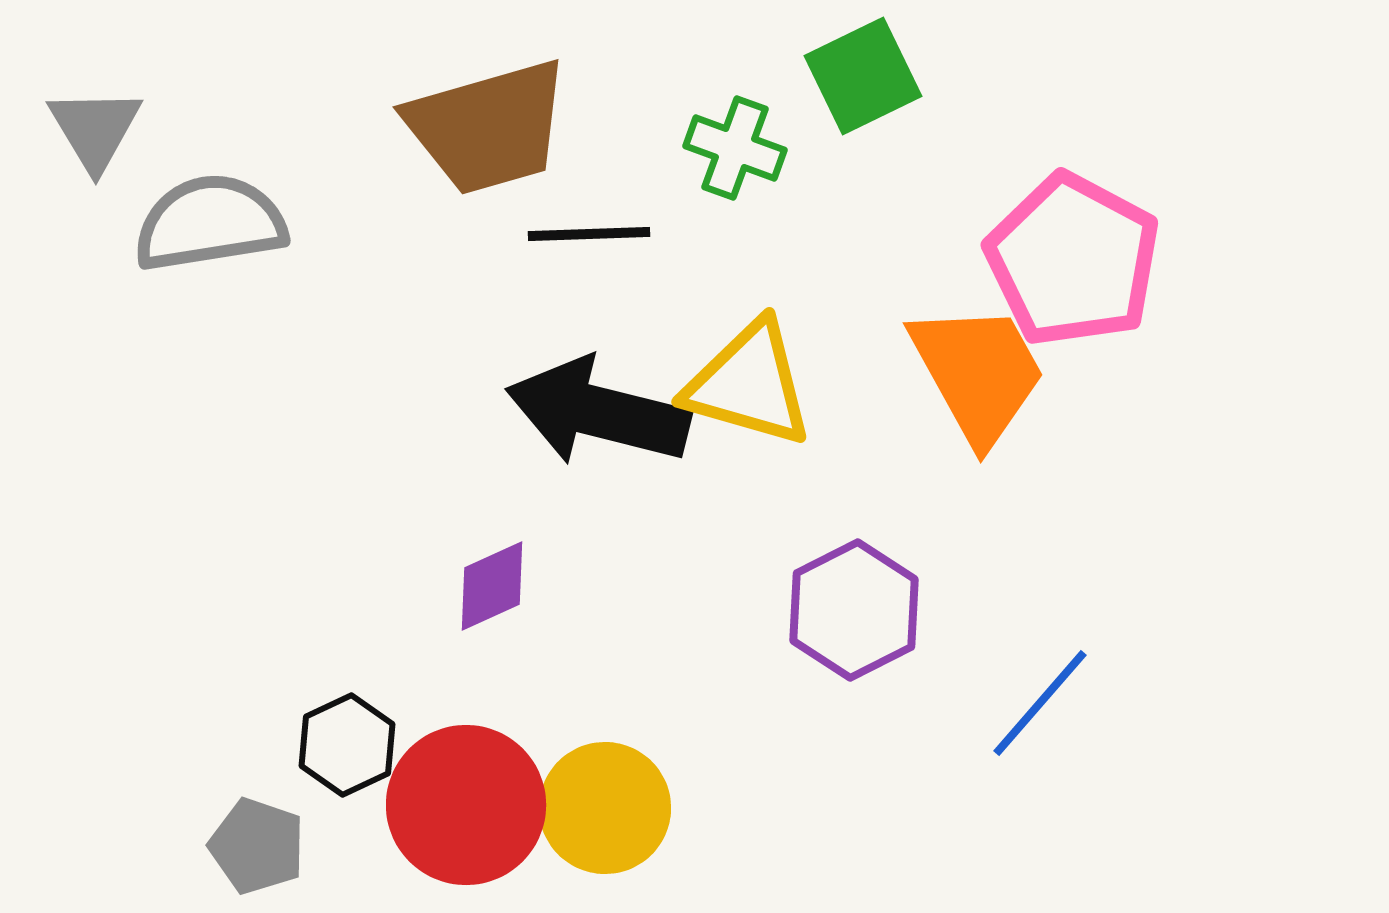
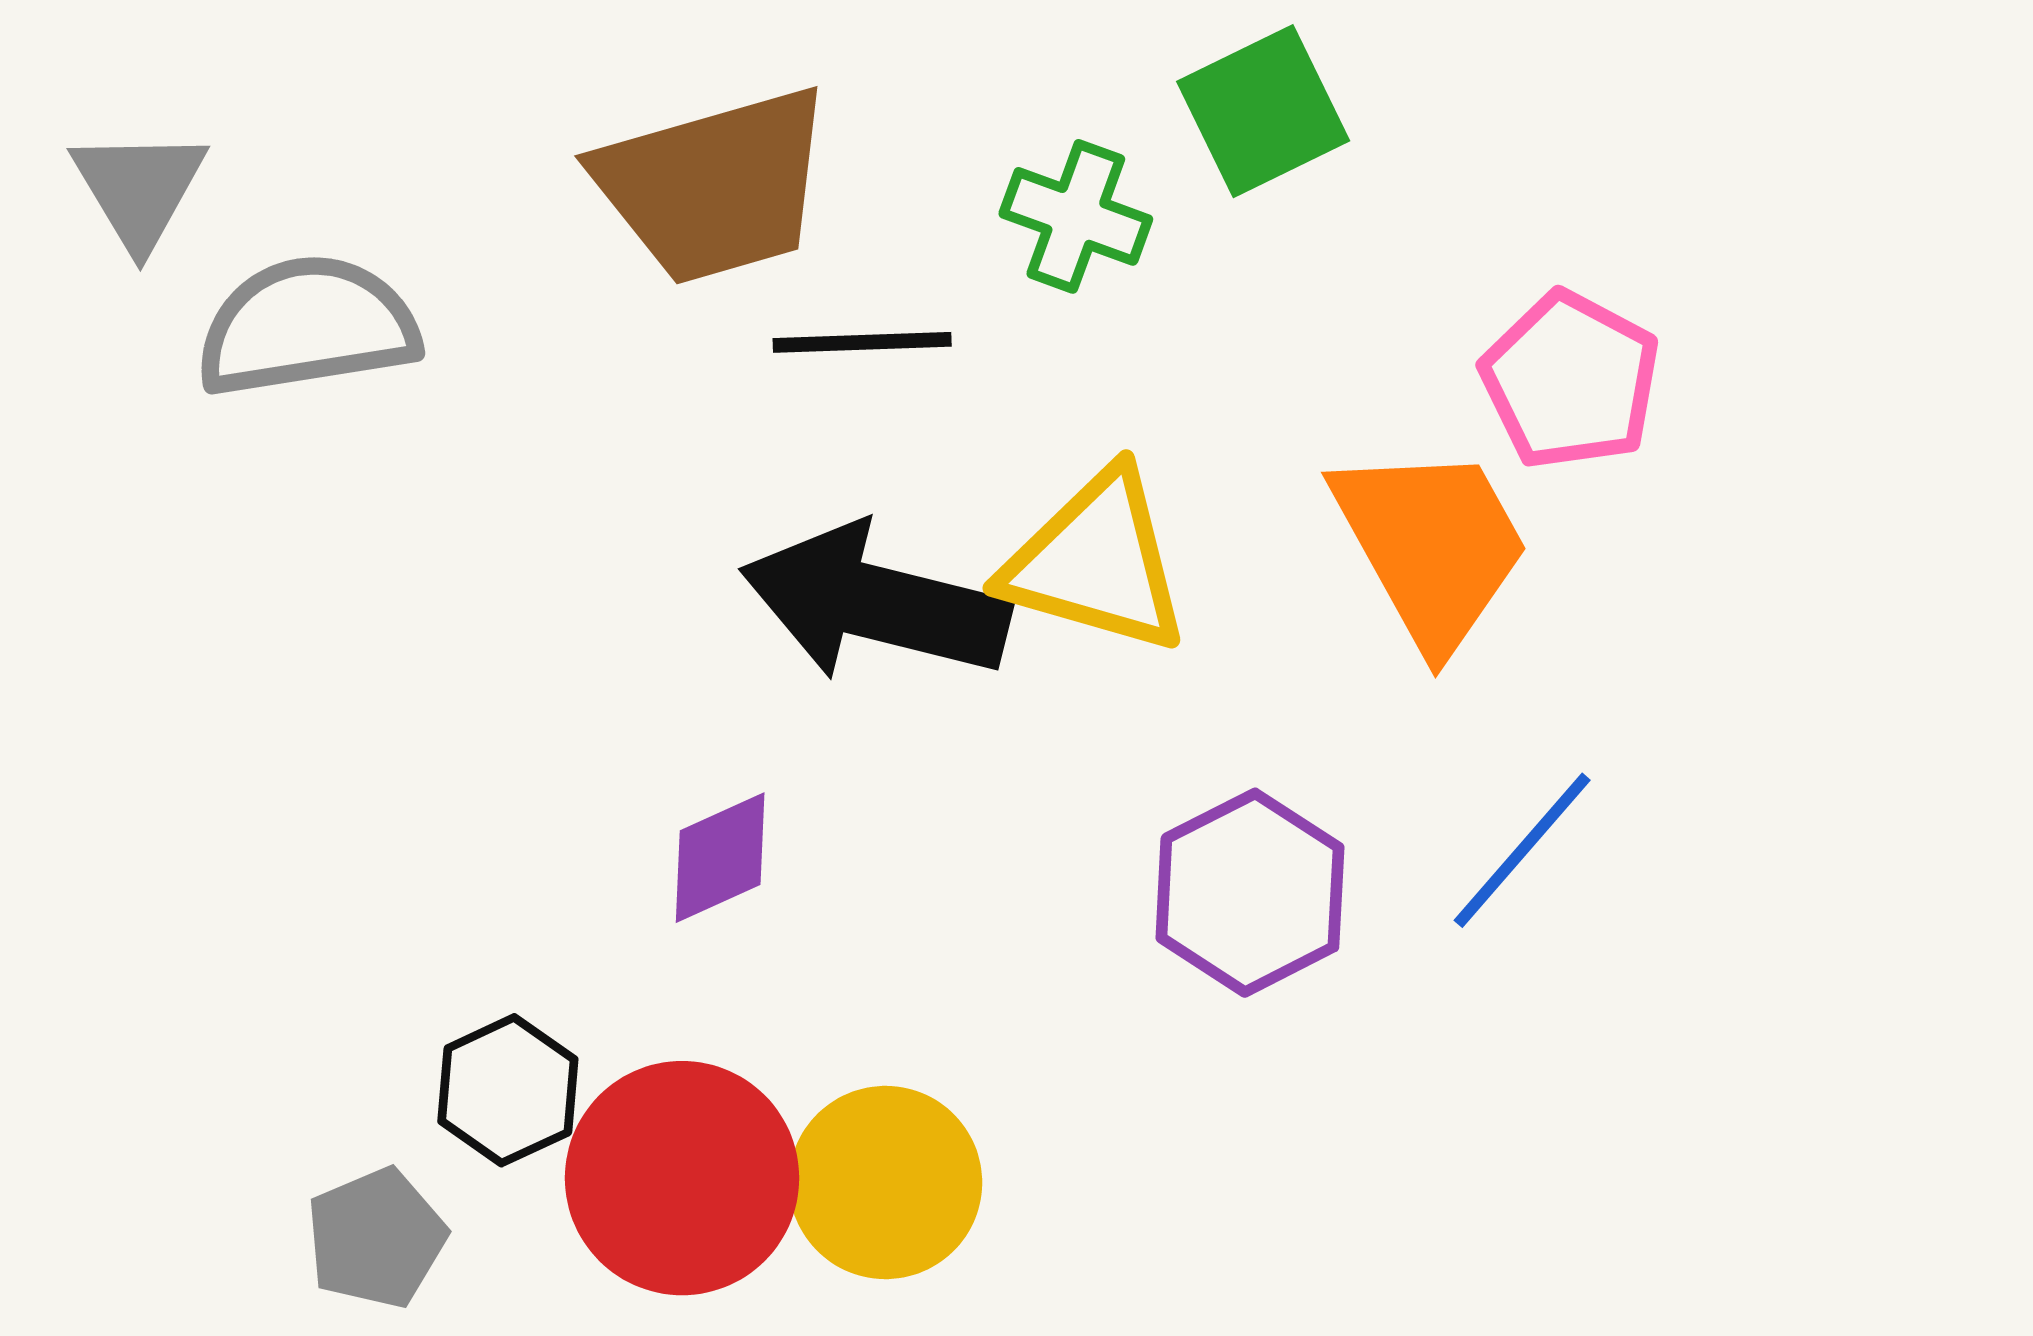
pink pentagon: (1073, 260) -> (1571, 380), size x0.7
blue line: (1040, 703) -> (1522, 850), moved
gray pentagon: (257, 846) -> (376, 1238), turned 30

